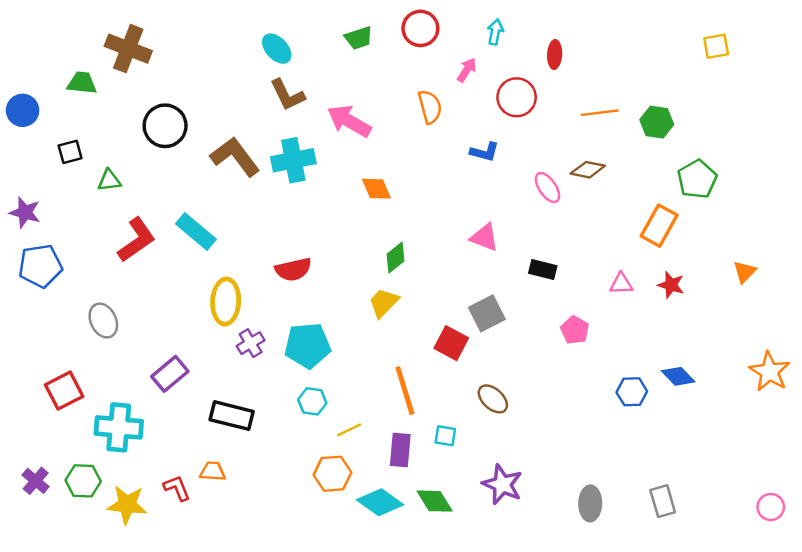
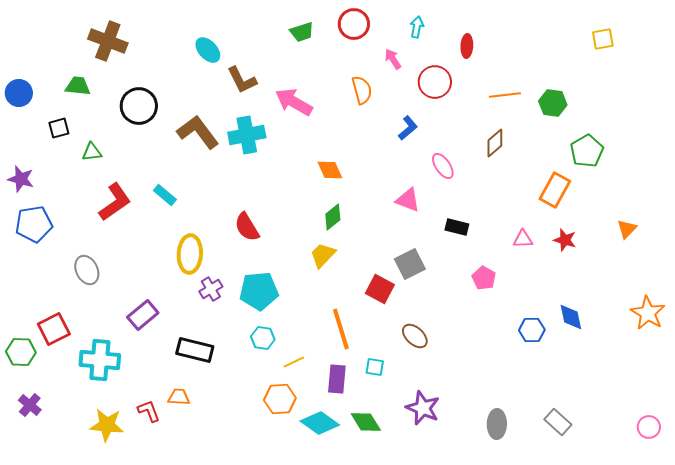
cyan ellipse: (277, 49) -> (208, 50), moved
pink arrow: (467, 70) -> (393, 59), turned -65
green trapezoid: (82, 83) -> (78, 86), moved
blue L-shape: (485, 152) -> (408, 128), turned -55
brown diamond: (588, 170) -> (495, 143), turned -52
pink ellipse: (547, 188) -> (443, 166), moved
orange diamond: (376, 189) -> (330, 170), moved
cyan rectangle: (196, 231) -> (165, 195), size x0.7
red semicircle: (293, 269) -> (247, 227), turned 72
blue diamond: (678, 376) -> (571, 317), turned 32
green hexagon: (83, 481) -> (21, 352), moved
gray rectangle: (663, 501) -> (558, 422), turned -32

